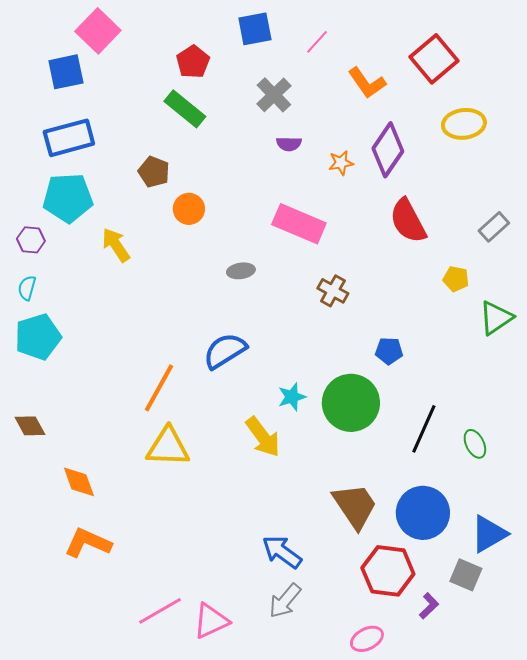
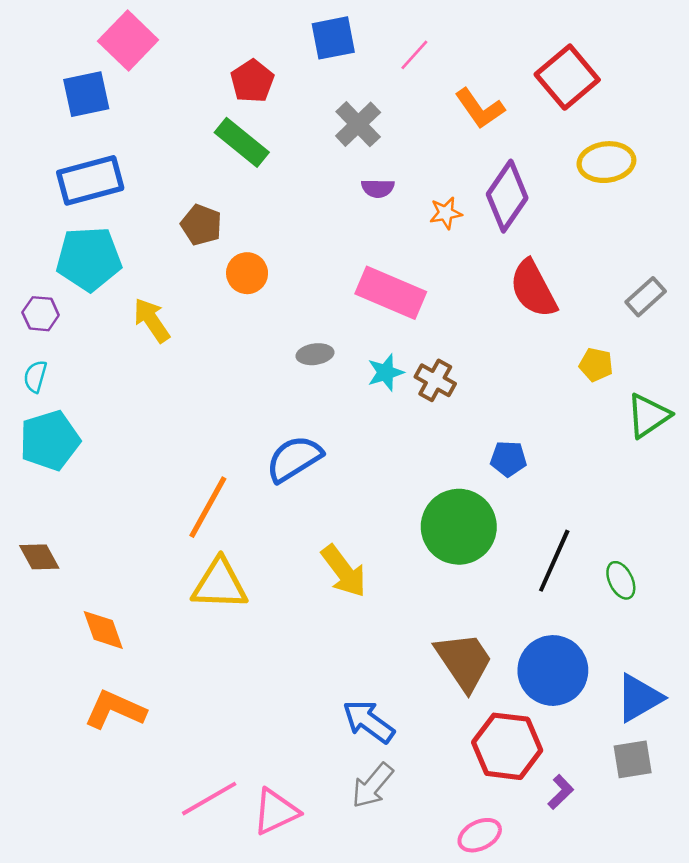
cyan star: (292, 397) -> (386, 372), moved
gray square: (466, 575) -> (633, 759), moved, turned -32

